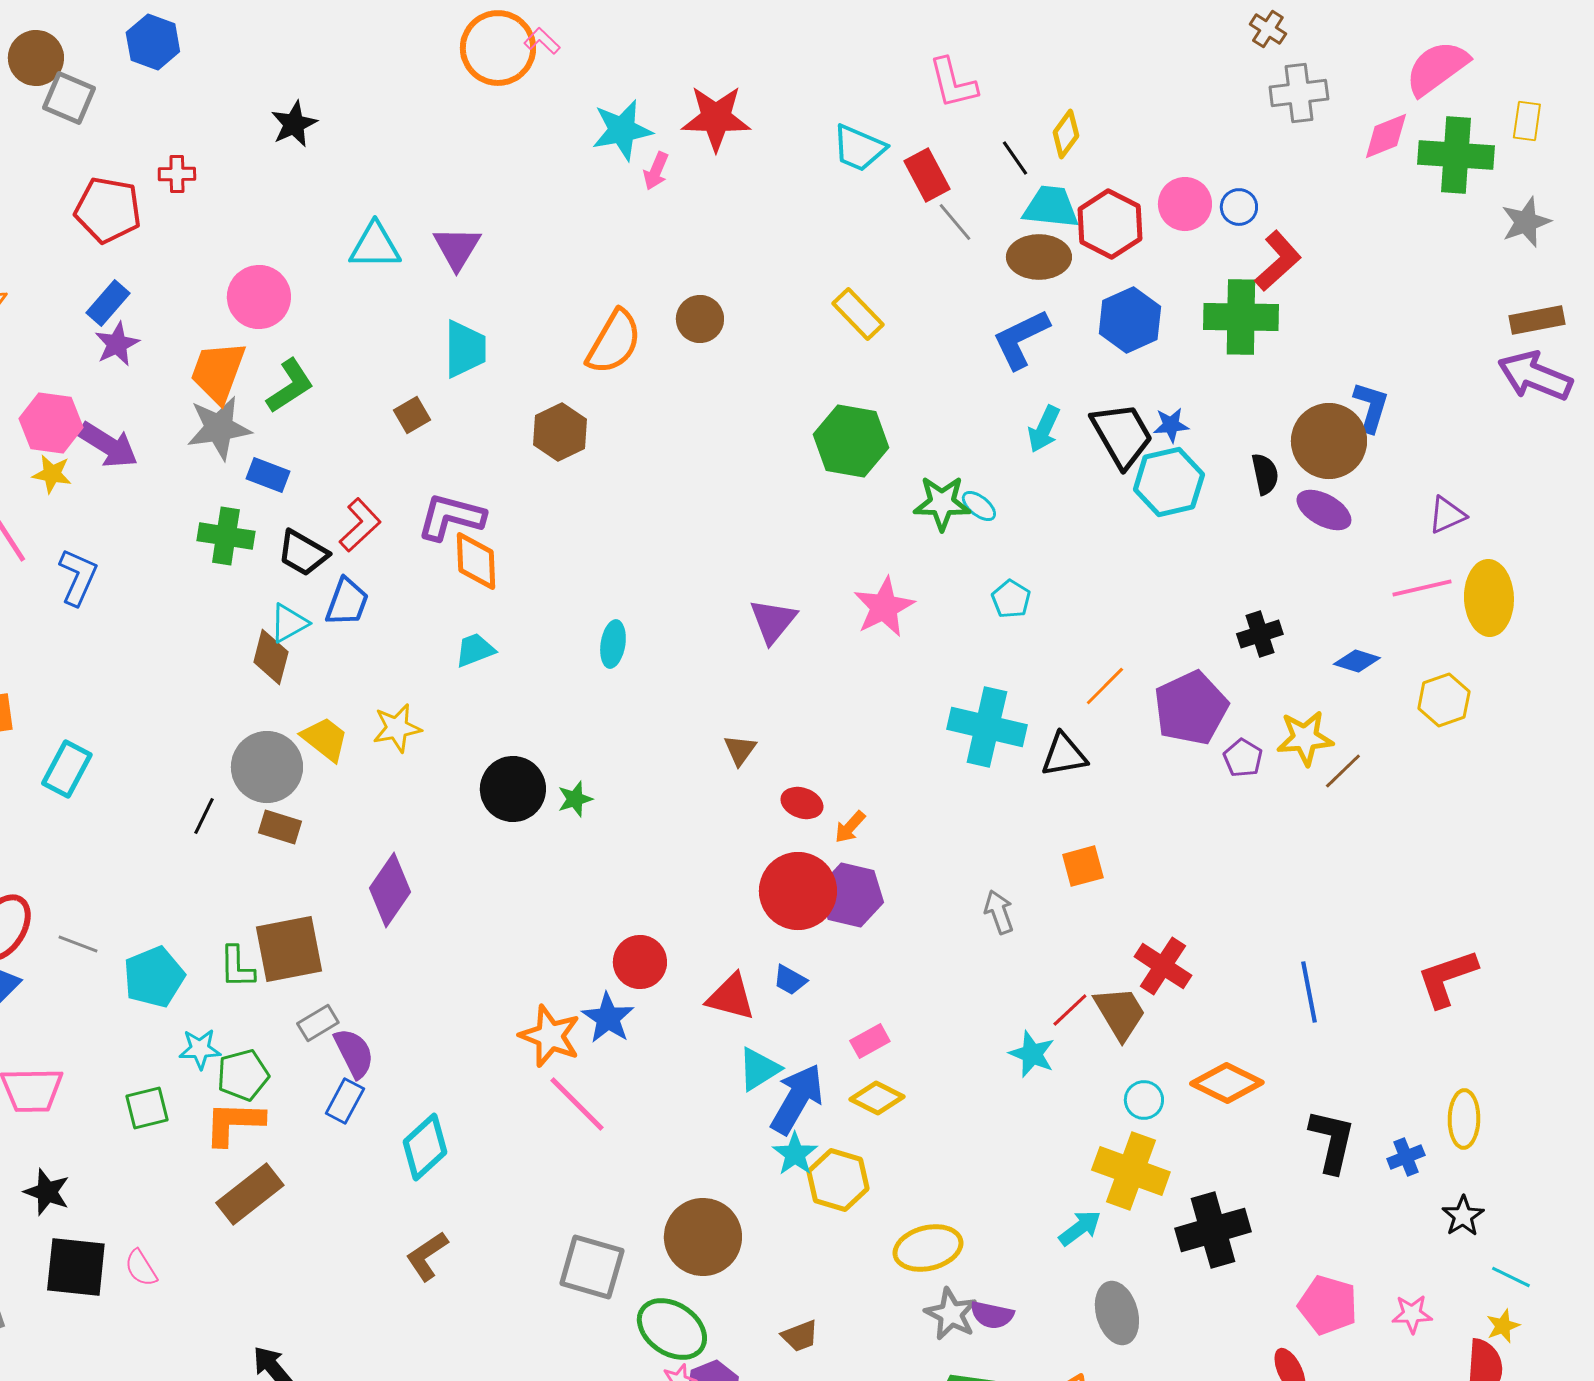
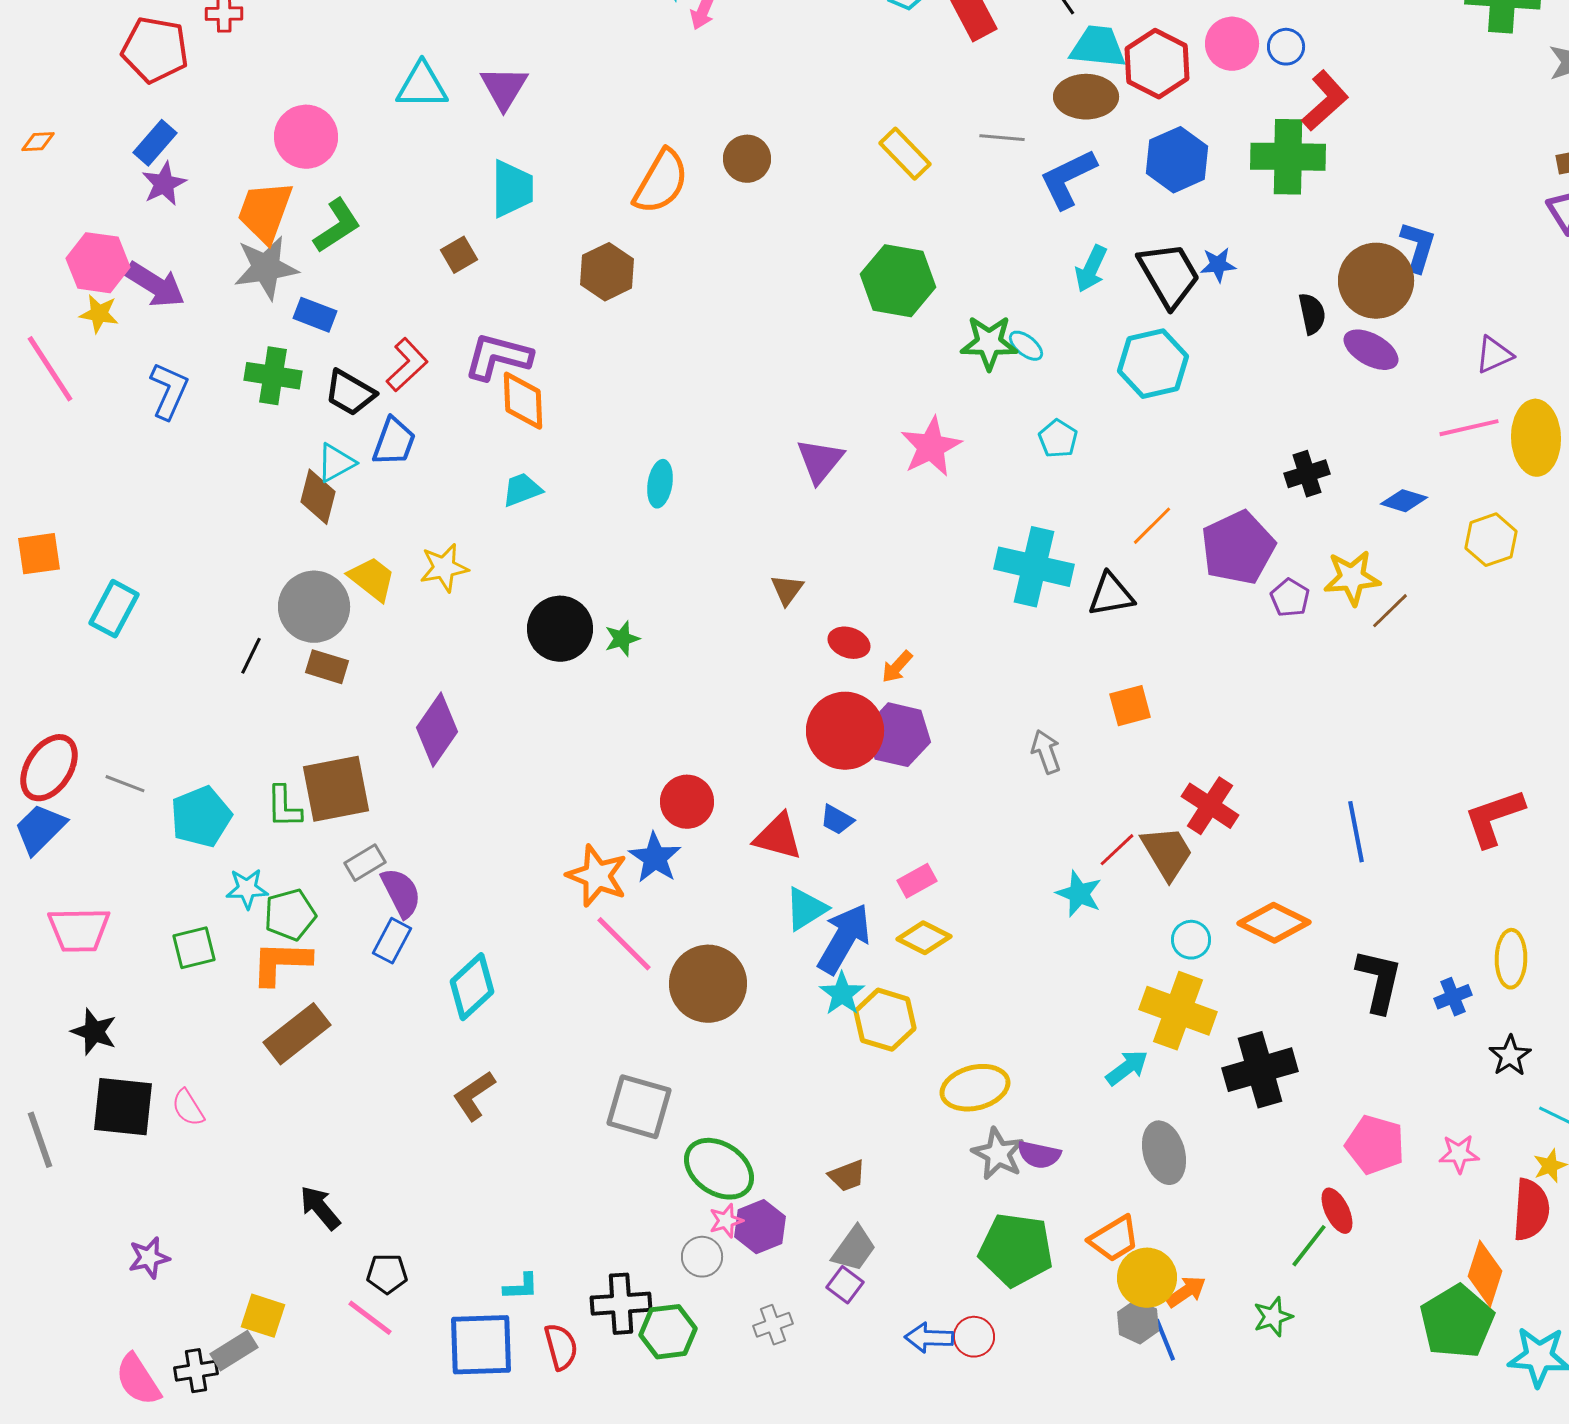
gray line: (955, 222) -> (1002, 138), moved, turned -45
cyan hexagon: (1169, 482) -> (1153, 364), moved
blue L-shape: (78, 577) -> (169, 391), moved
brown circle: (703, 1237) -> (708, 984), moved

